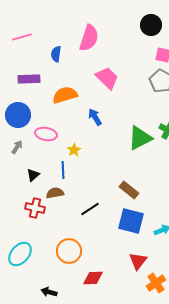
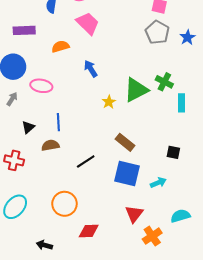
pink trapezoid: (107, 78) -> (88, 23), moved
orange semicircle: (65, 95) -> (60, 47), size x0.7
yellow star: (74, 150) -> (109, 102), moved
red cross: (35, 208) -> (14, 160), moved

